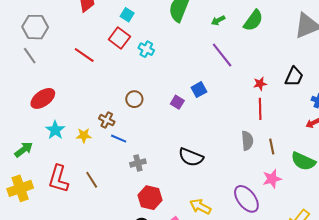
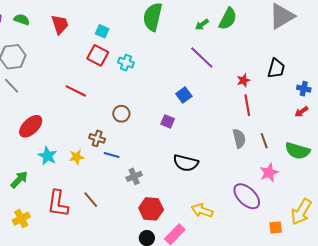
green arrow: (218, 20) -> (202, 24), moved
red line: (84, 55) -> (76, 91), moved
purple square: (177, 102) -> (168, 121), moved
yellow cross: (20, 188) -> (21, 219), size x0.7

